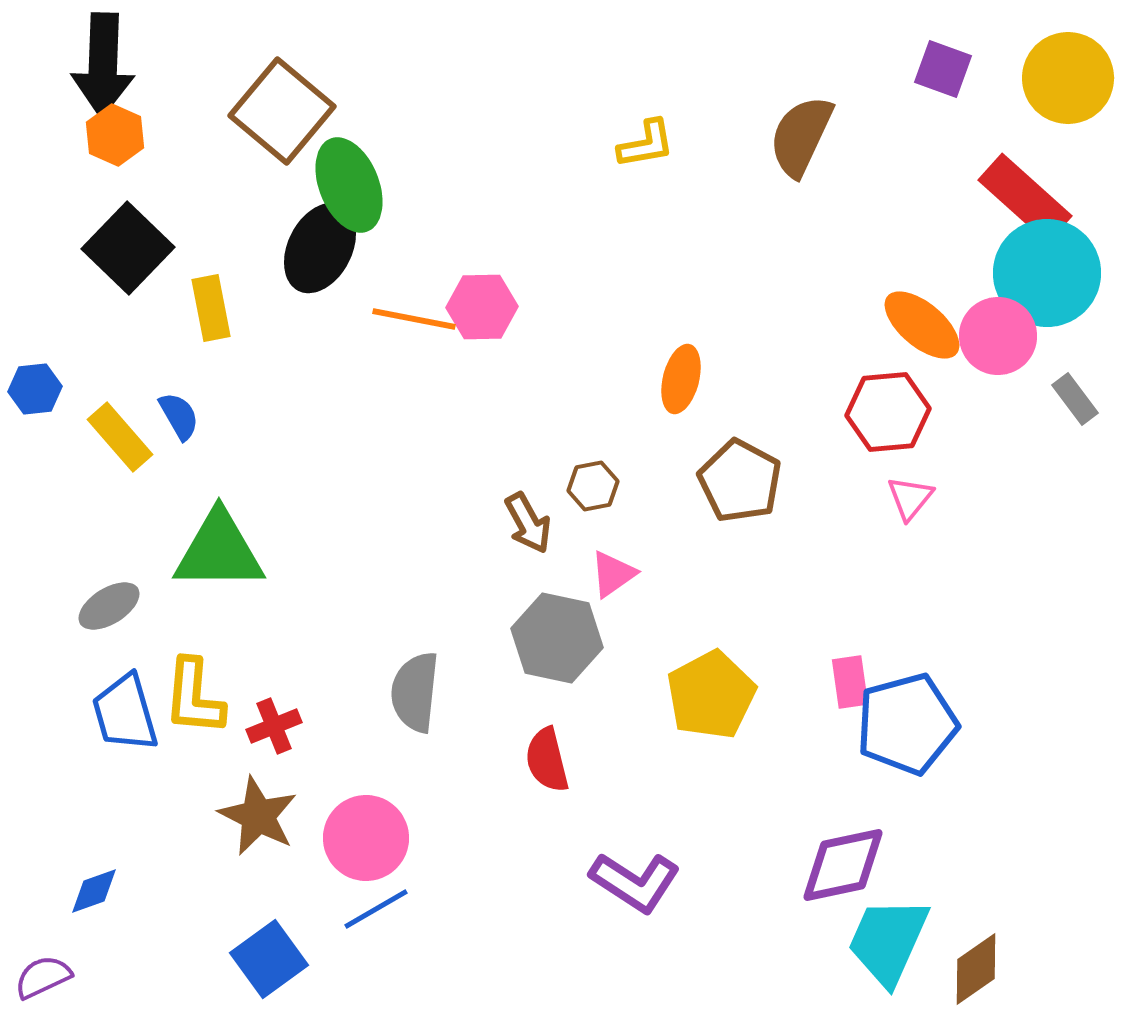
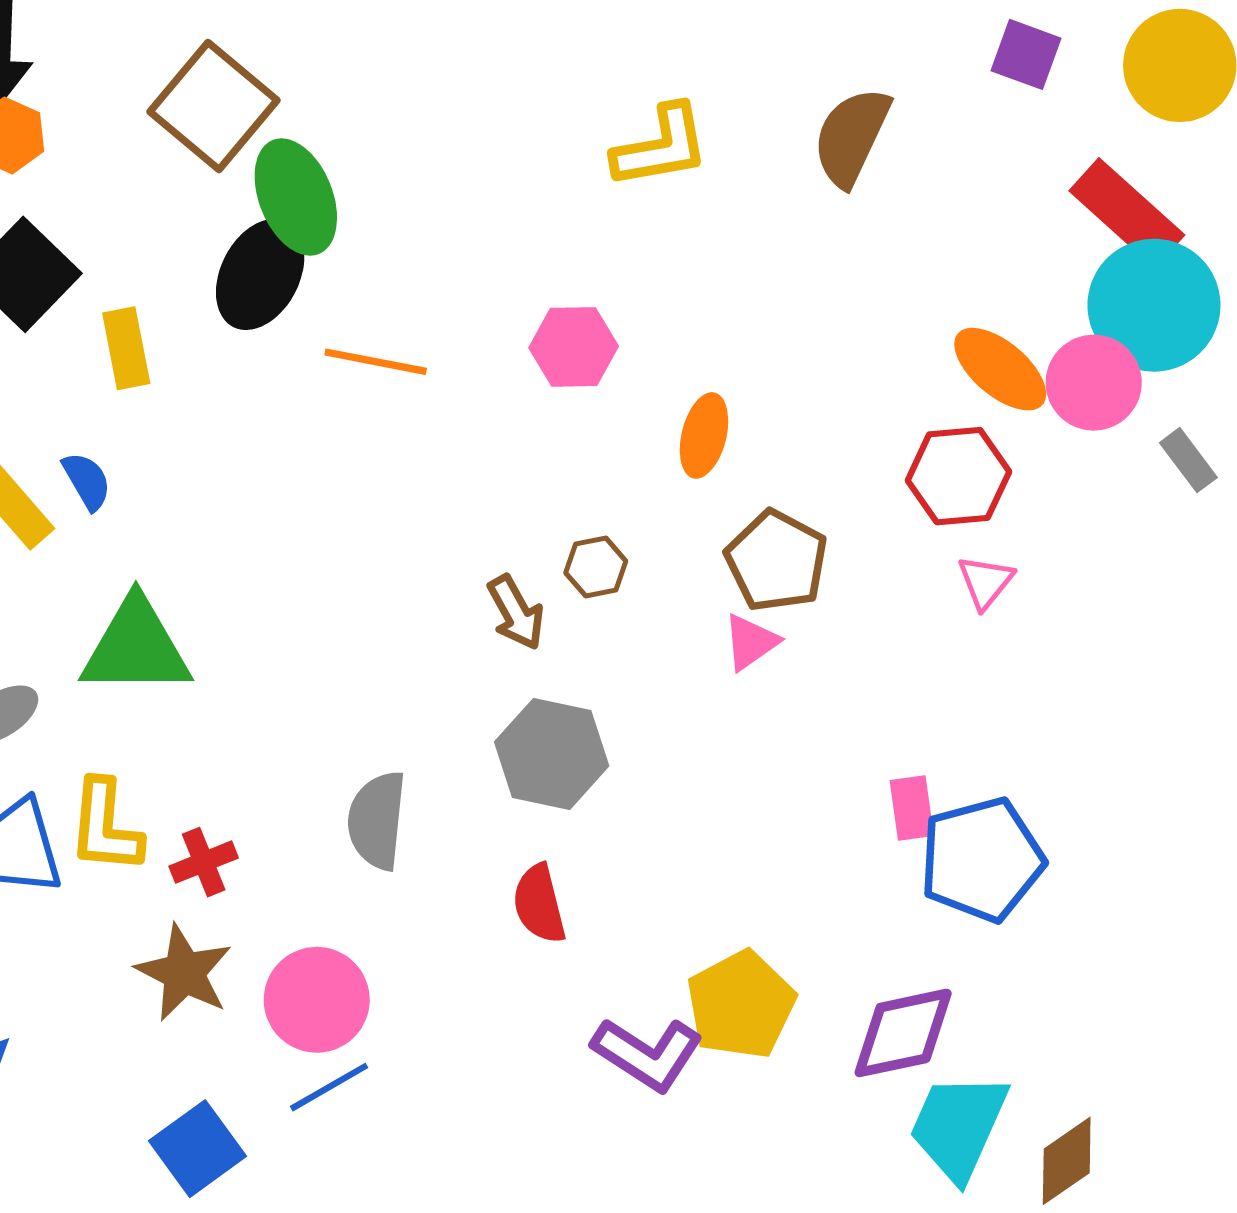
yellow L-shape: (646, 144) -> (661, 147), size x1.4
pink hexagon: (482, 307) -> (574, 347), moved
pink triangle: (613, 574) -> (751, 642), moved
yellow pentagon: (711, 695) -> (741, 1005), moved

